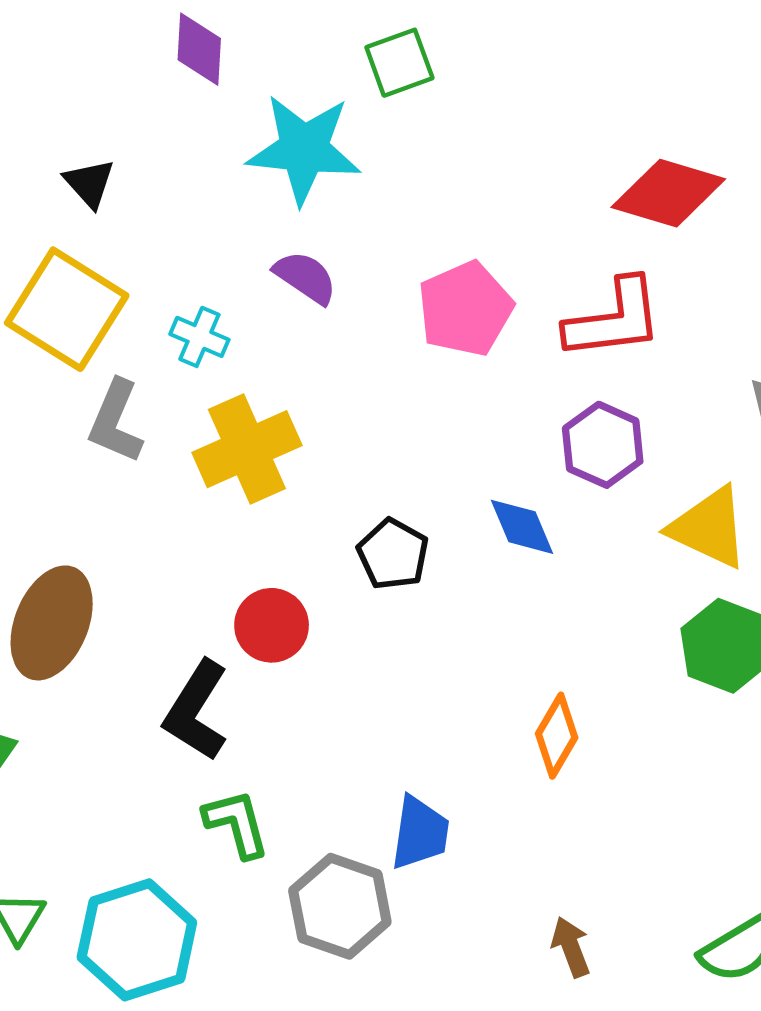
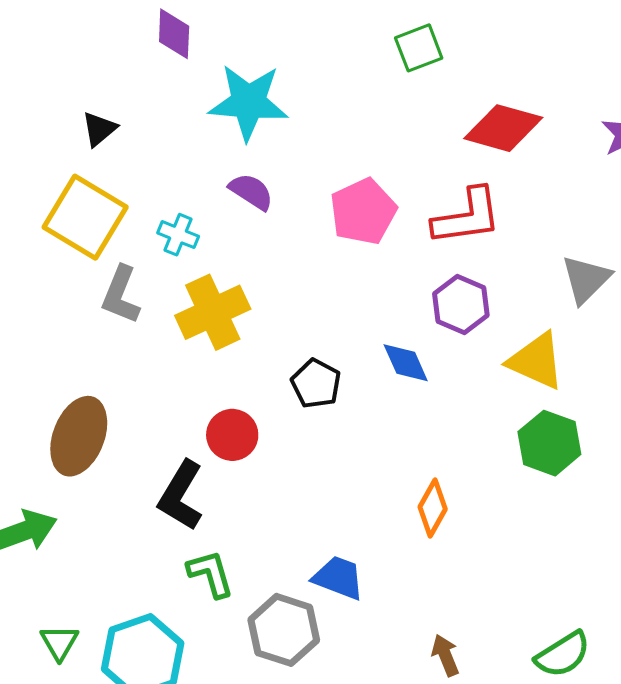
green square: (399, 63) -> (419, 48), moved
black triangle: (89, 183) -> (99, 129), turned 33
blue trapezoid: (420, 833) -> (339, 578), turned -76

